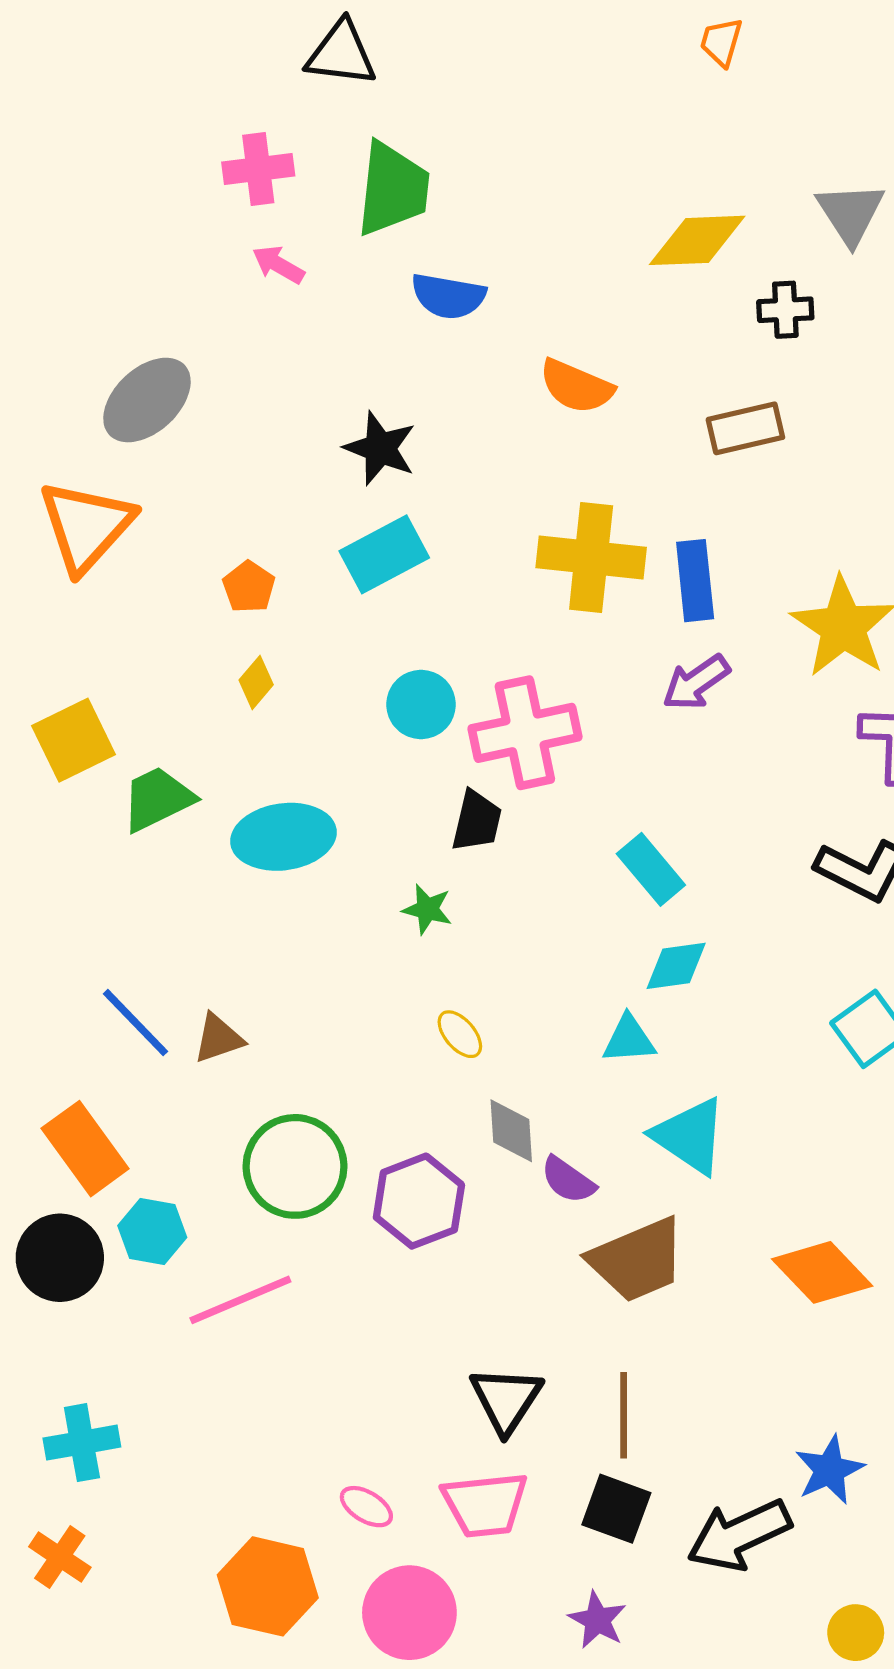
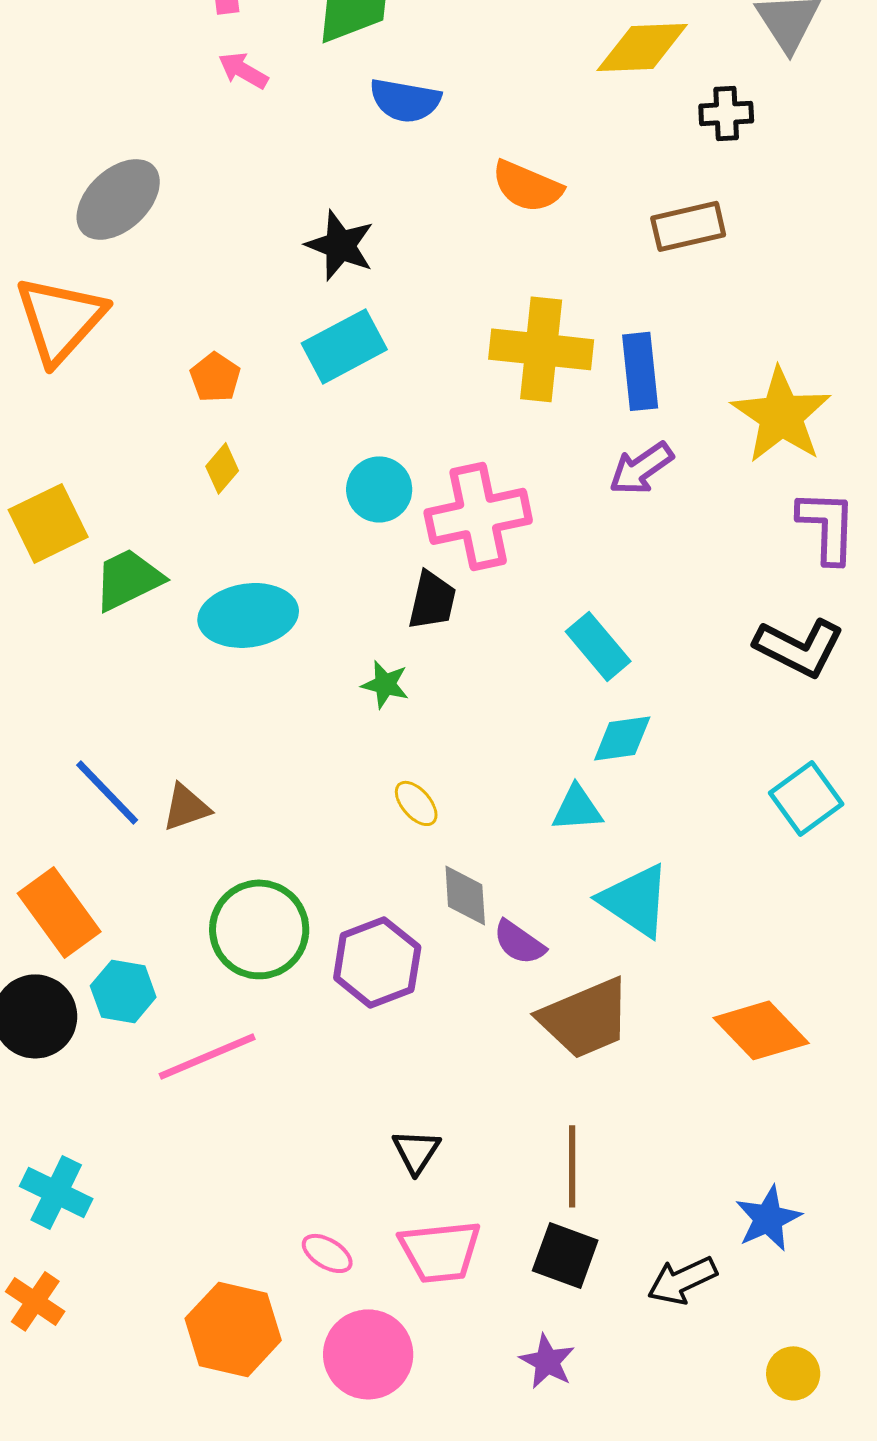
black triangle: (506, 1400) -> (416, 1151), moved, size x0.7
cyan cross: (82, 1443) -> (56, 1192), turned 36
black arrow: (739, 1535) -> (682, 1280), size x0.7

